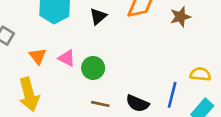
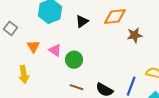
brown star: (180, 17) -> (135, 35), moved
yellow arrow: (29, 94) -> (24, 74), size x0.7

